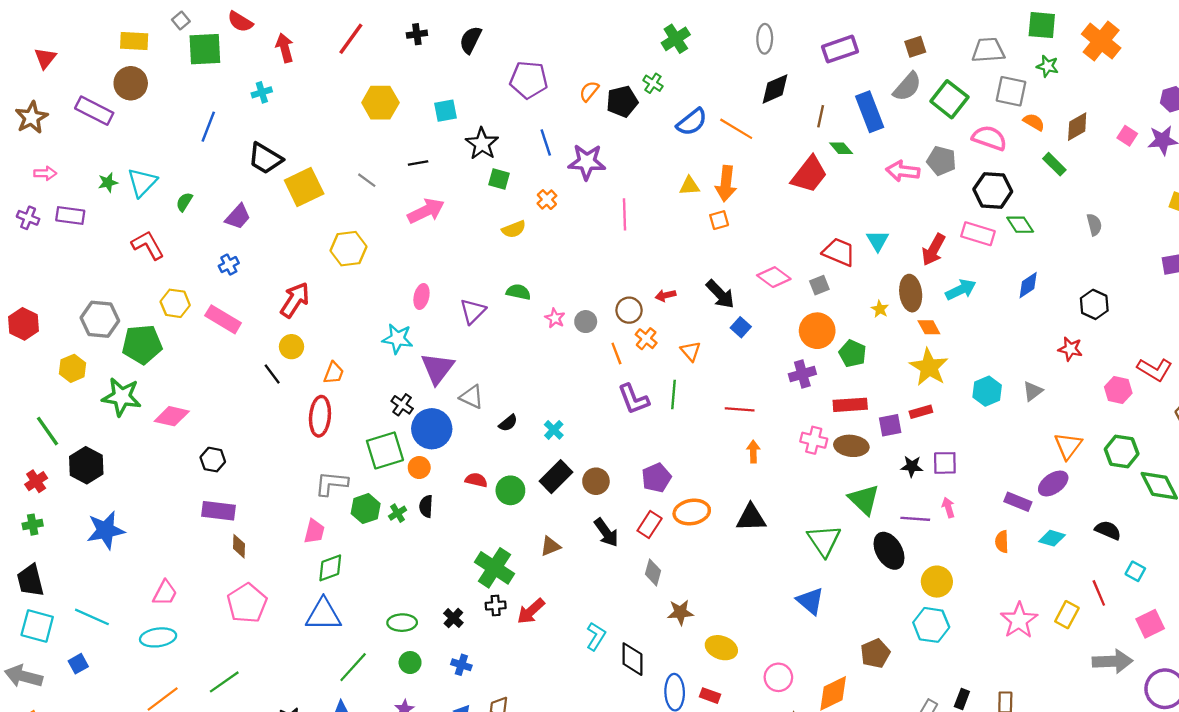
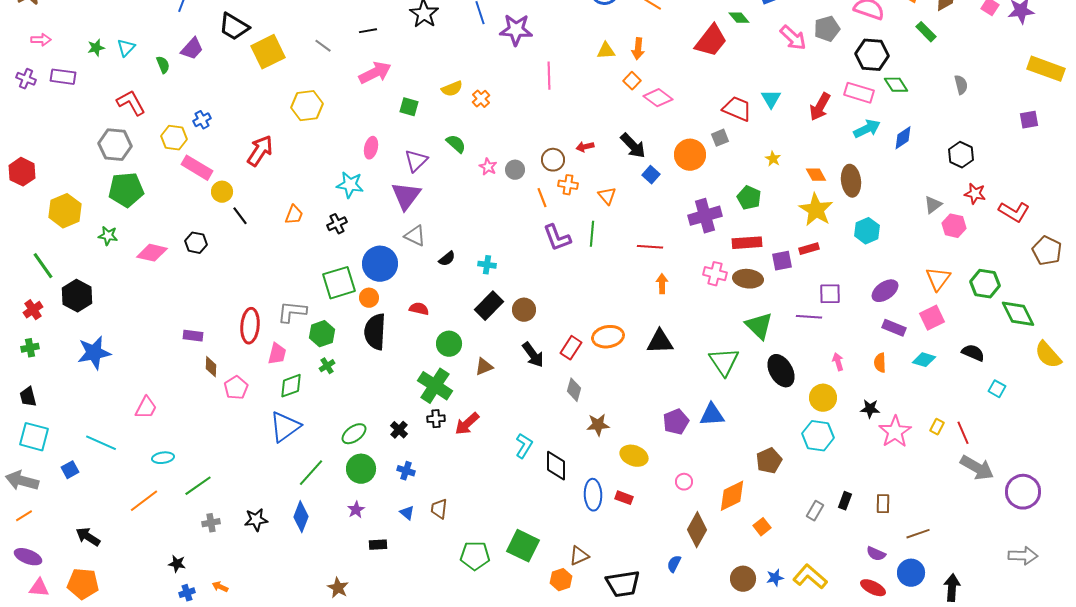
gray pentagon: (941, 161) -> (827, 29), turned -30
pink arrow: (903, 171) -> (793, 38), turned -144
green square: (499, 179) -> (409, 107), moved
cyan triangle: (142, 182) -> (126, 48), size x0.7
orange arrow: (726, 184) -> (638, 49), size x0.7
orange cross: (547, 200) -> (481, 99), moved
green semicircle: (184, 202) -> (163, 65), turned 126
purple trapezoid: (238, 217) -> (192, 49), moved
orange square: (719, 220) -> (632, 81), turned -30
pink diamond: (774, 277) -> (658, 98), moved
cyan arrow: (961, 290) -> (867, 129), moved
green semicircle: (518, 292) -> (456, 144), turned 30
brown ellipse: (911, 293) -> (851, 181), moved
yellow hexagon: (175, 303) -> (174, 138), moved
gray hexagon: (100, 319) -> (115, 145), moved
orange circle: (817, 331) -> (690, 155), moved
orange cross: (646, 339) -> (568, 185), turned -30
yellow circle: (291, 347) -> (222, 192), moved
red star: (1070, 349) -> (975, 194), moved
yellow hexagon: (73, 368) -> (65, 211), size x1.4
purple triangle: (437, 368) -> (406, 196), moved
purple cross: (802, 374) -> (705, 216), size x1.4
pink hexagon: (1118, 390) -> (954, 226), moved
gray triangle: (1033, 391) -> (933, 205), moved
green star: (122, 397) -> (108, 236), size x0.6
black cross: (402, 405) -> (337, 224), moved, turned 30
red ellipse: (320, 416) -> (250, 326), moved
cyan cross: (554, 430) -> (487, 265), turned -36
black hexagon: (213, 460) -> (196, 243), moved
black star: (912, 466) -> (870, 409), moved
purple pentagon: (656, 478) -> (676, 422), moved
purple ellipse: (1053, 483) -> (885, 291), moved
green circle: (510, 490) -> (449, 344), moved
black semicircle: (426, 506) -> (375, 332), size x1.8
pink arrow: (948, 507) -> (838, 362), moved
purple rectangle: (219, 511) -> (193, 336), size x0.7
green cross: (398, 513) -> (327, 366), moved
purple line: (915, 519) -> (809, 317), moved
black trapezoid: (30, 580) -> (28, 397), size x0.7
red line: (1099, 593) -> (963, 433), moved
blue triangle: (810, 601) -> (712, 415), turned -44
pink pentagon: (247, 603) -> (236, 388), moved, size x0.7
blue triangle: (323, 615) -> (285, 427), turned -36
yellow rectangle: (1067, 615) -> (937, 427), size x0.7
cyan line: (92, 617) -> (101, 443), moved
green ellipse: (402, 623) -> (354, 434), turned -35
pink square: (1150, 624) -> (932, 318), moved
cyan ellipse: (158, 637) -> (163, 458), moved, size x0.7
gray arrow: (1112, 661) -> (977, 468), turned 32
green circle: (410, 663) -> (361, 469), size x1.5
pink circle: (778, 677) -> (684, 482), size x0.7

